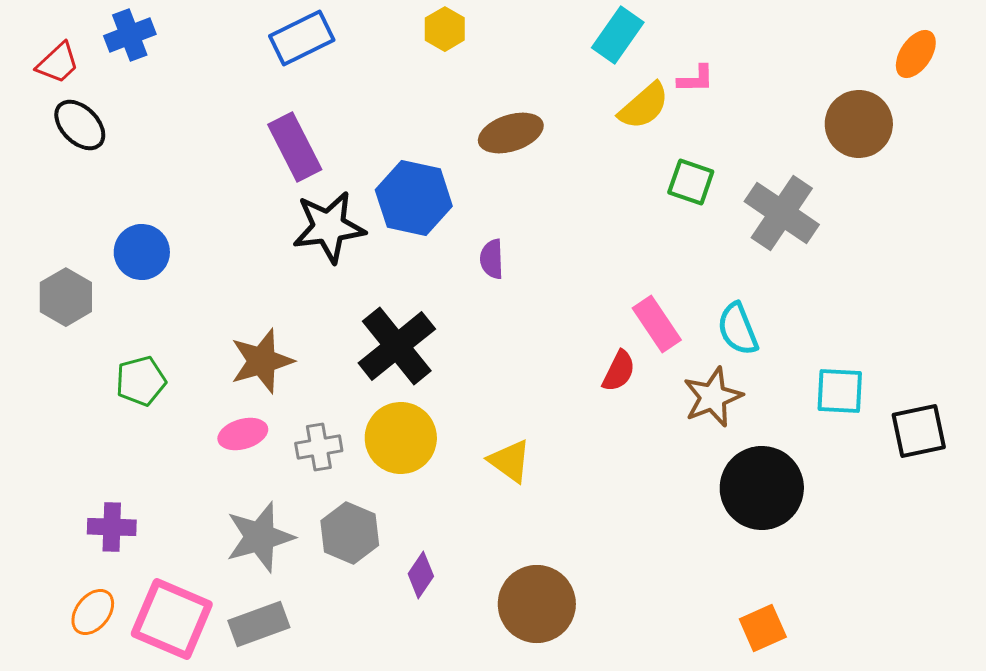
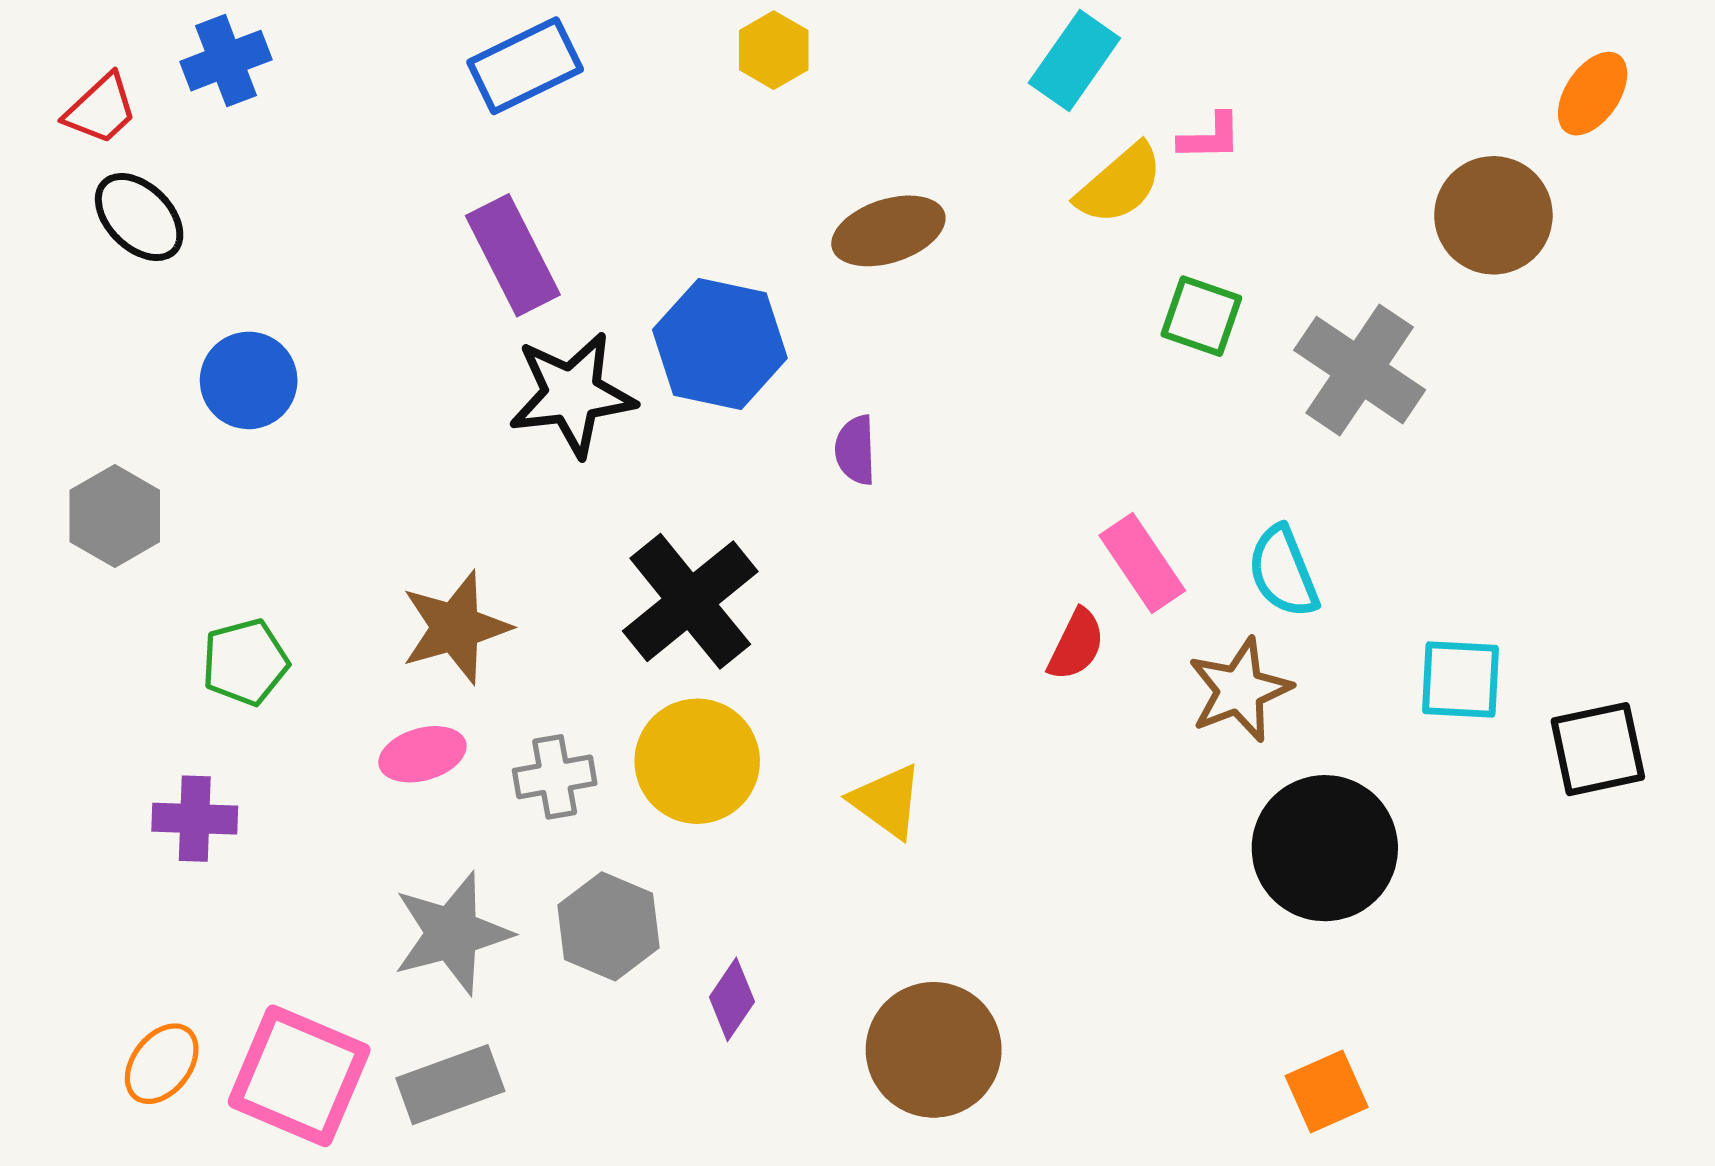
blue circle: (142, 252) -> (249, 380), moved
purple cross: (112, 527) -> (195, 819), moved

